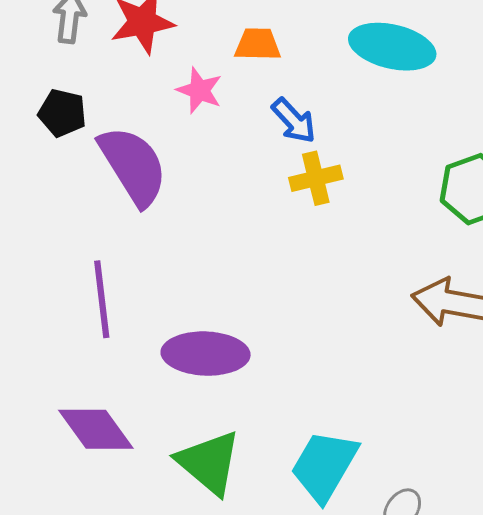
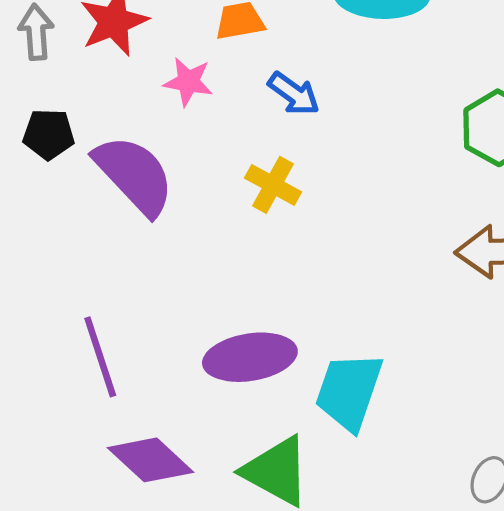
yellow cross: (316, 178) -> (273, 185), moved, turned -36
purple line: (102, 299) -> (100, 357), moved
cyan trapezoid: (324, 466) -> (349, 391), moved

